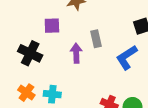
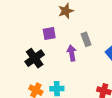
black cross: (30, 53) -> (35, 58), turned 36

